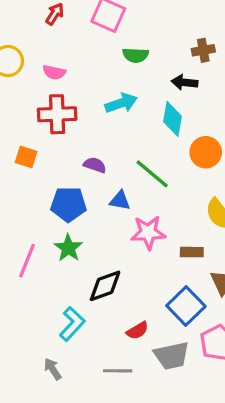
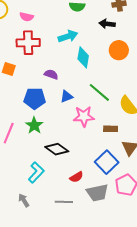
cyan diamond: (173, 119) -> (83, 57), moved
orange circle: (206, 152) -> (119, 50), moved
green line: (152, 174) -> (99, 92), moved
blue triangle: (120, 200) -> (67, 96), turned -32
black diamond: (105, 286) -> (57, 149), turned 55

